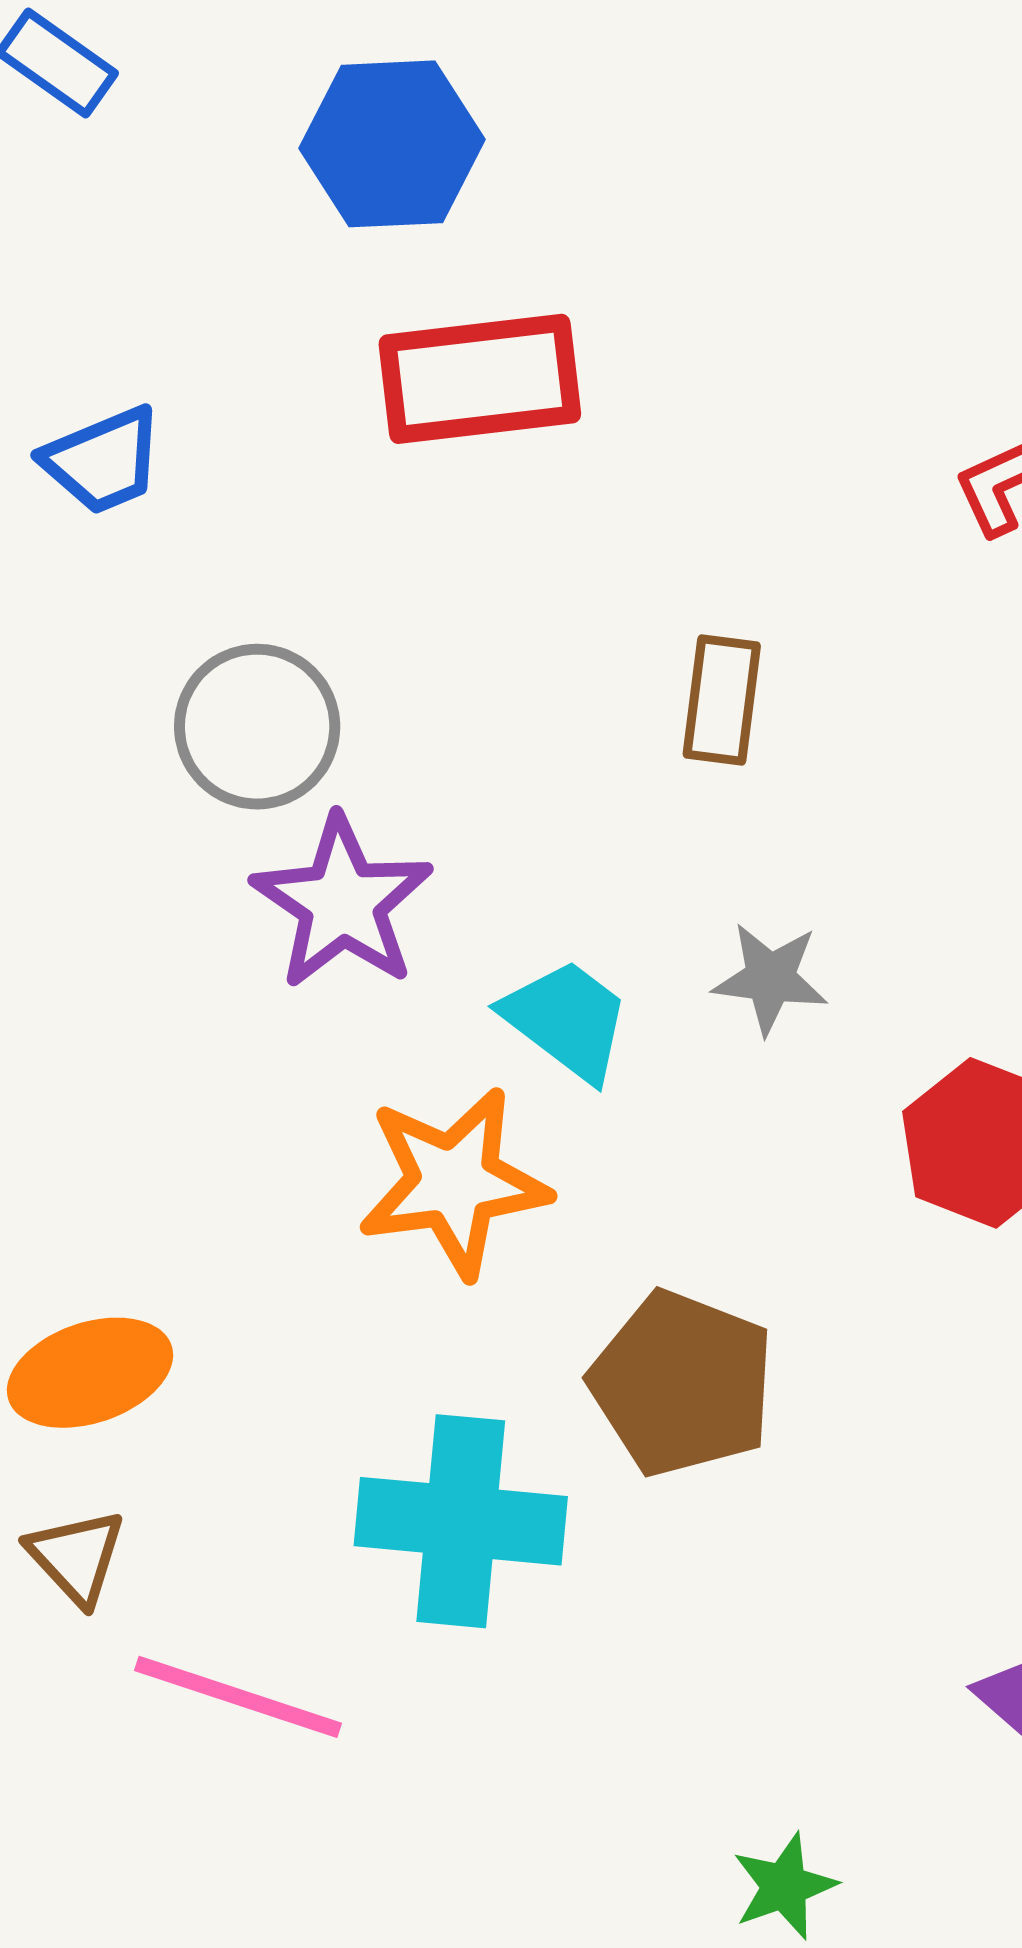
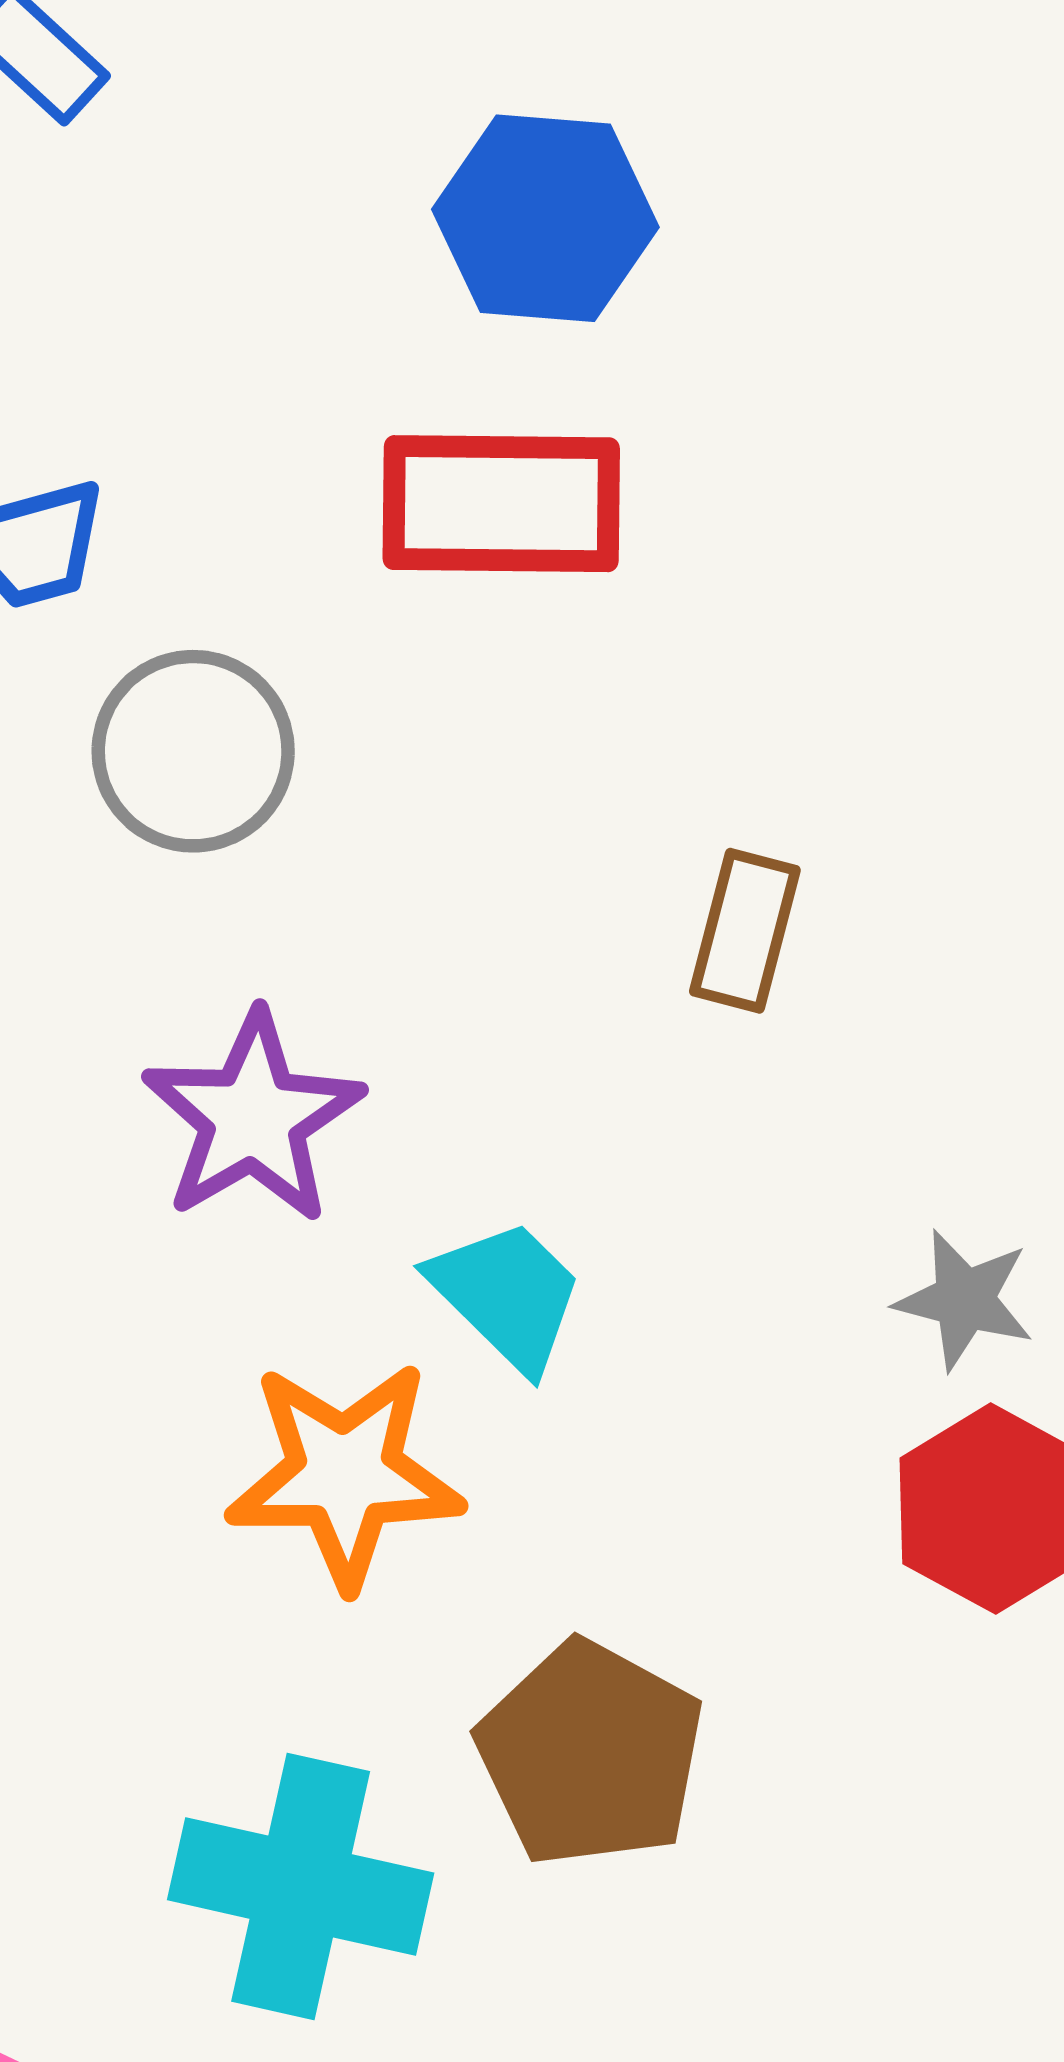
blue hexagon: (392, 144) -> (545, 218), moved
gray circle: (257, 727) -> (193, 751), moved
gray star: (770, 978) -> (964, 1300), moved

